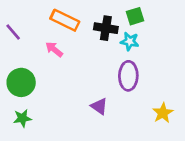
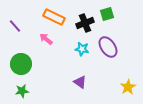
black cross: (106, 28) -> (85, 23), turned -30
cyan star: (130, 41) -> (82, 49), moved
purple ellipse: (128, 76) -> (108, 47), moved, turned -35

